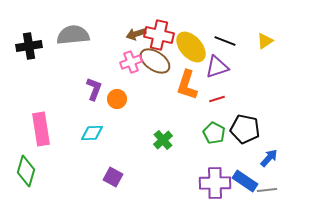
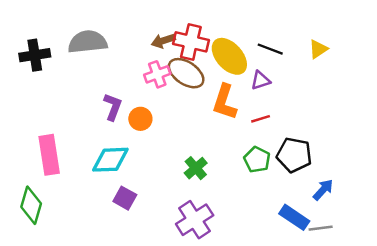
purple triangle: (217, 67) -> (261, 80), size x0.7
cyan diamond: (92, 133) -> (110, 160), size x1.4
purple square: (113, 177) -> (125, 198), moved
purple cross: (215, 183) -> (195, 220), moved, turned -32

